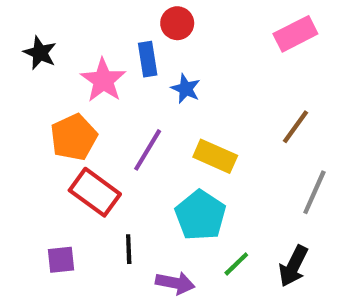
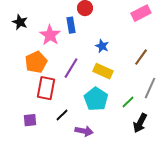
blue star: (186, 89) -> (102, 46), moved
red rectangle: (95, 192) -> (46, 88), turned 65
black line: (129, 249) -> (62, 115), turned 48
green line: (236, 264) -> (128, 102), moved

